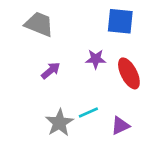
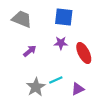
blue square: (120, 21) -> (64, 17), moved

